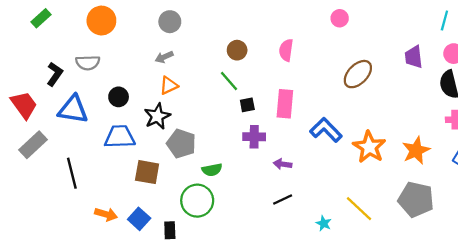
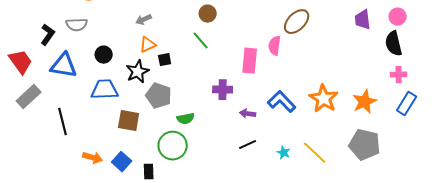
pink semicircle: (286, 50) -> (275, 46), moved
brown ellipse: (358, 74) -> (297, 22), moved
black square: (247, 105) -> (165, 60), moved
blue L-shape: (326, 130) -> (282, 102), moved
cyan star: (324, 223) -> (284, 153), moved

